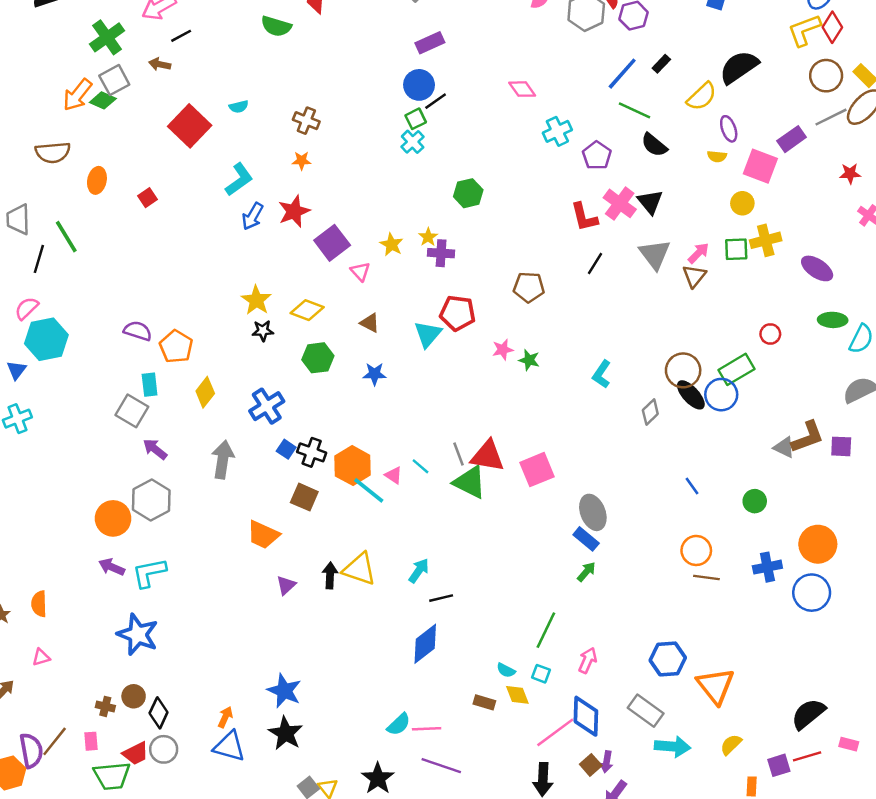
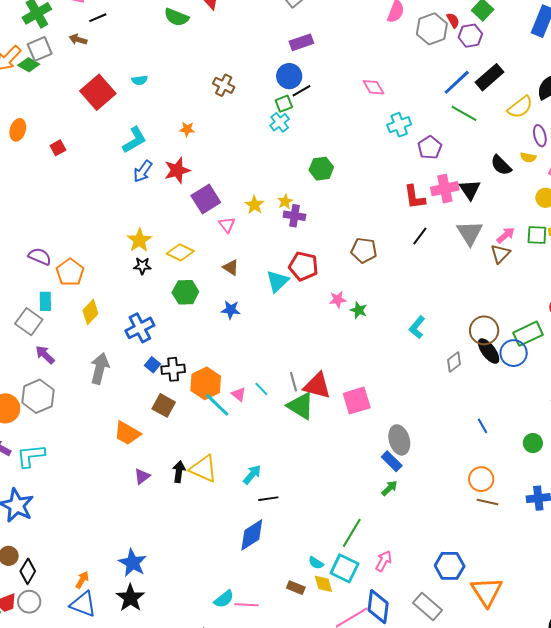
black rectangle: (661, 64) -> (490, 77), size x1.8
brown cross: (306, 121) -> (224, 85), moved
black semicircle: (654, 145) -> (501, 165), moved
pink cross: (620, 203) -> (445, 189), turned 36
black cross: (312, 452) -> (173, 369), turned -30
cyan square: (541, 674) -> (344, 568), size x1.8

